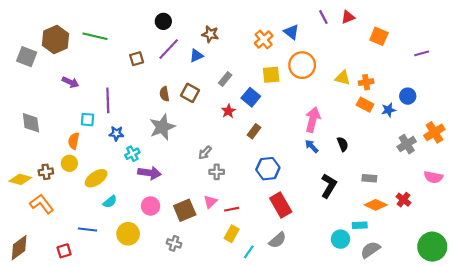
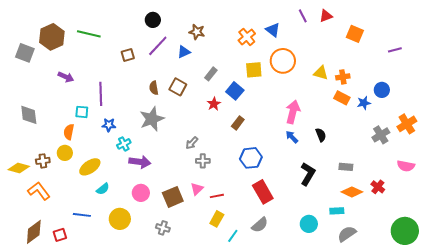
cyan circle: (340, 239) -> (309, 224), moved
brown diamond: (19, 248) -> (34, 232), moved

